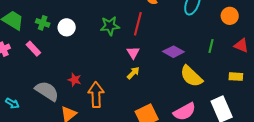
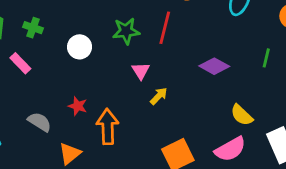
white circle: (67, 27) -> (80, 47), moved
pink triangle: (133, 53) -> (141, 71), moved
yellow semicircle: (191, 76) -> (242, 115), moved, size x0.7
gray semicircle: (47, 91) -> (40, 122), size x0.7

